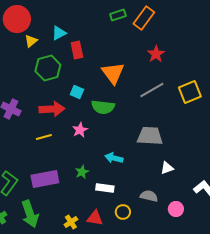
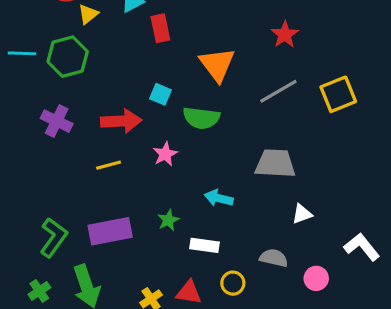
green hexagon: (48, 68) -> (68, 57), moved

